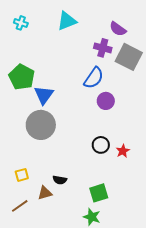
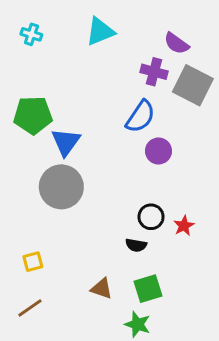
green pentagon: (22, 77) -> (33, 115), turned -30
black semicircle: (60, 180) -> (136, 245), moved
brown triangle: (45, 193) -> (102, 289), moved, turned 35

